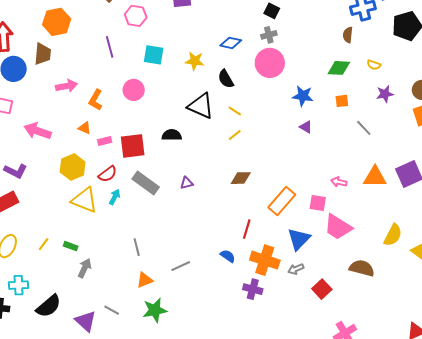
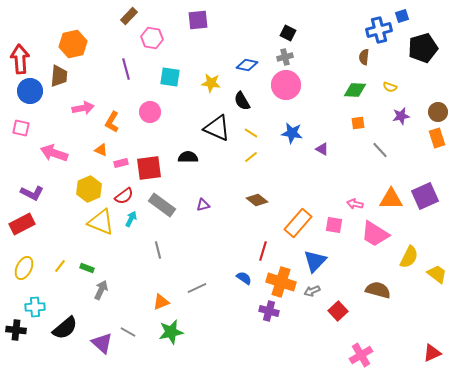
blue star: (303, 96) -> (292, 133), moved
brown diamond: (241, 178) -> (257, 200), turned 40
pink trapezoid: (338, 227) -> (375, 234), moved
gray line: (137, 247) -> (158, 250), moved

